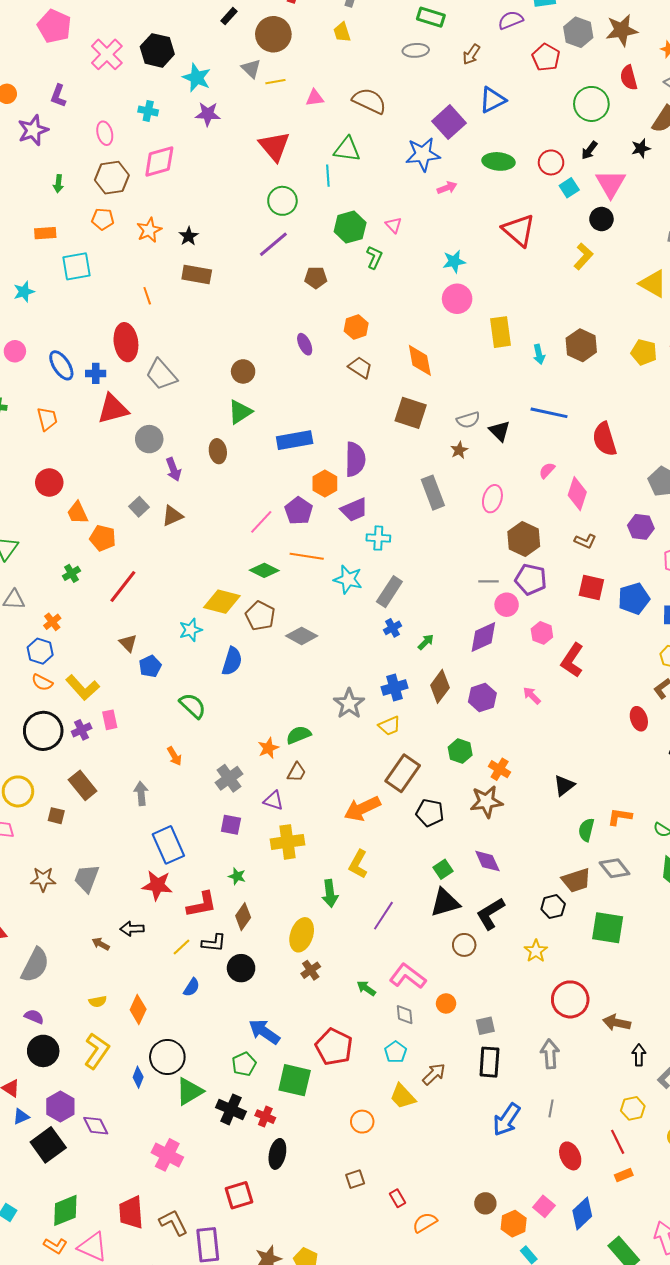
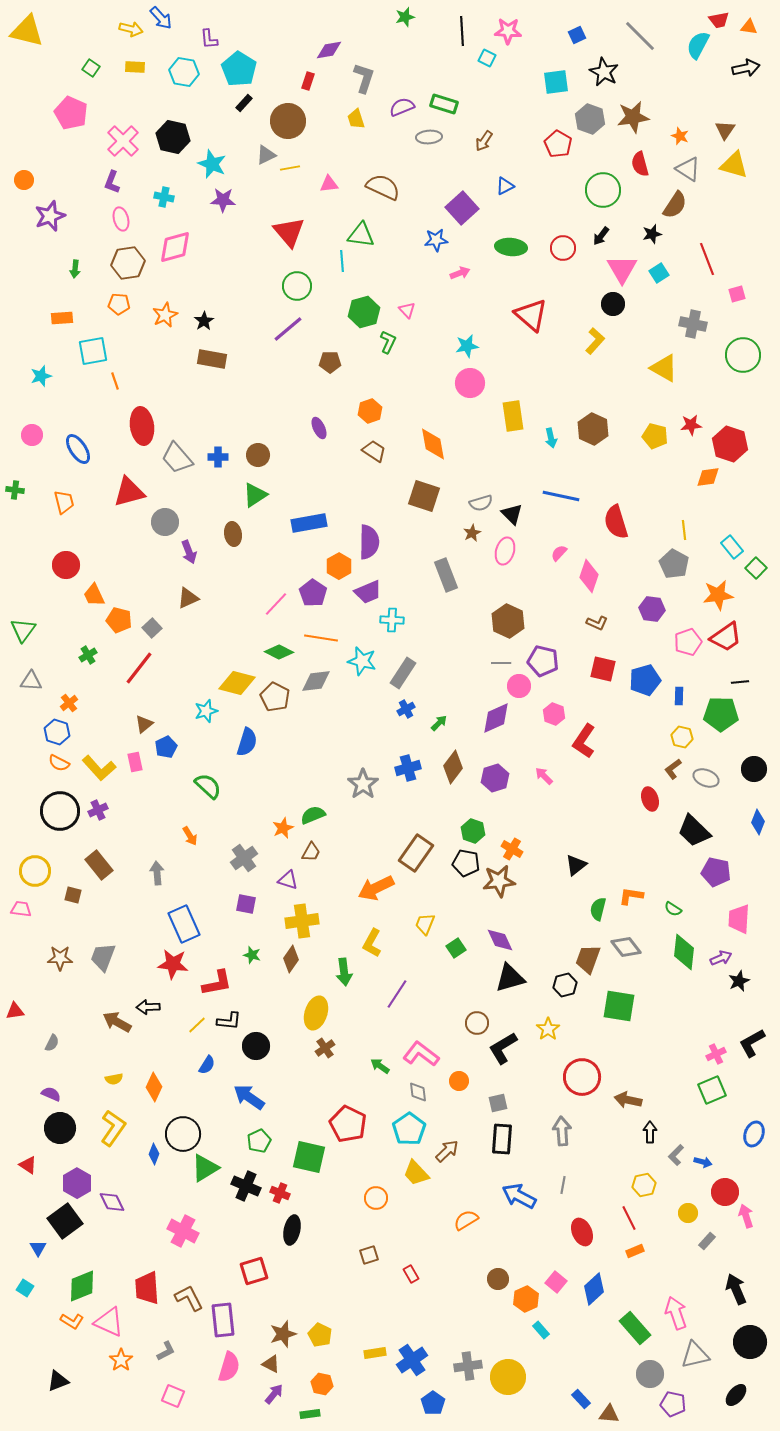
purple semicircle: (511, 20) -> (402, 107), moved
gray triangle: (251, 69) -> (266, 155), turned 50
purple L-shape: (58, 96) -> (112, 182), moved
blue triangle: (492, 100) -> (505, 186), size x0.7
blue star: (423, 154) -> (436, 240), size x0.7
cyan square: (569, 188) -> (659, 273), moved
orange line: (147, 296) -> (115, 381), moved
blue cross: (96, 373) -> (218, 457), moved
pink ellipse: (492, 499) -> (505, 551), moved
gray square: (139, 507) -> (152, 628), moved
brown hexagon: (524, 539) -> (508, 621), moved
gray diamond: (302, 636) -> (316, 681), moved, turned -36
brown triangle: (128, 643) -> (144, 724), turned 36
pink rectangle: (110, 720) -> (135, 762), moved
yellow trapezoid: (389, 726) -> (425, 924), moved, turned 135
black pentagon: (430, 813) -> (466, 863), moved
brown trapezoid: (576, 880) -> (588, 959), turned 128
black triangle: (445, 903) -> (510, 978), moved
black L-shape: (490, 914) -> (503, 1048), moved
brown diamond: (243, 917) -> (291, 959), moved
brown arrow: (101, 944) -> (117, 1022), size x1.6
gray semicircle: (35, 965) -> (52, 1043), size x0.5
blue arrow: (264, 1032) -> (249, 1097), moved
cyan pentagon: (396, 1052) -> (409, 1129), size x1.5
blue triangle: (21, 1117) -> (38, 1248), moved, turned -36
blue arrow: (507, 1120) -> (519, 1196), turned 84
orange semicircle: (425, 1223) -> (466, 1220), moved

